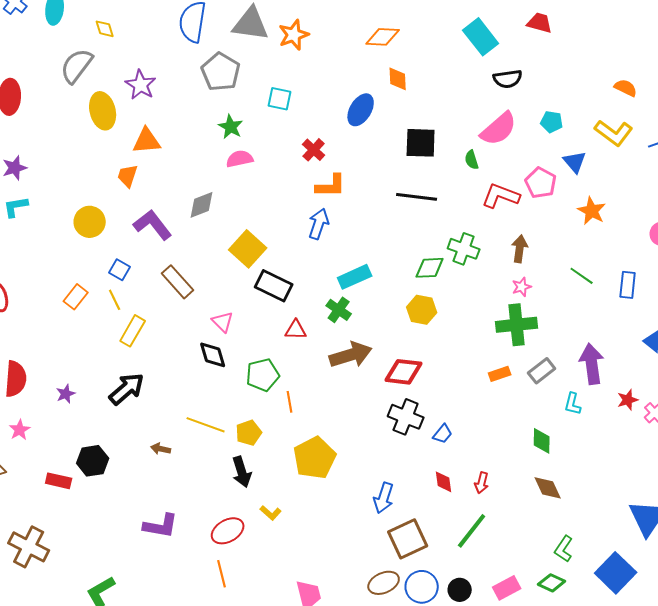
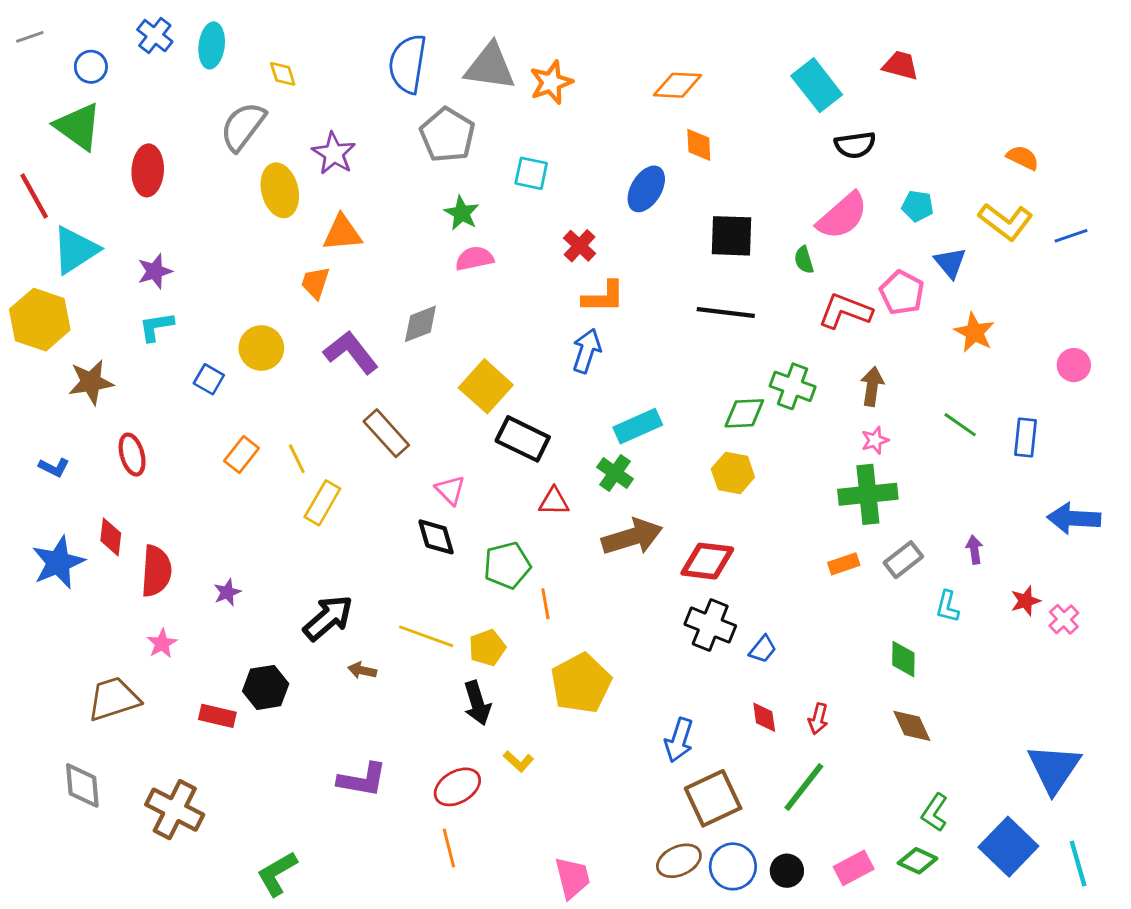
blue square: (120, 270) -> (209, 379), moved
purple arrow: (592, 364) -> (974, 550), size x0.5
black arrow: (127, 389) -> (328, 618), moved

